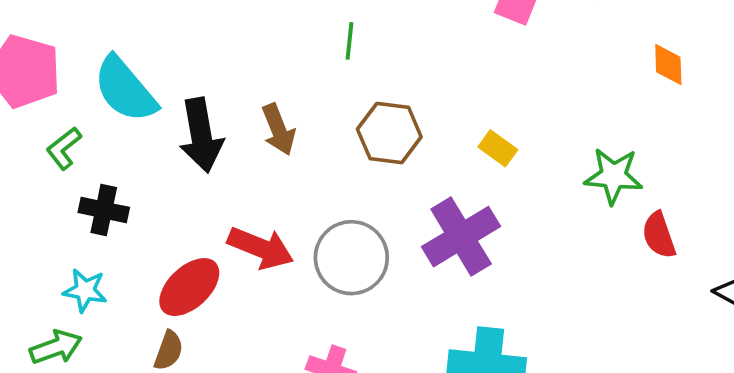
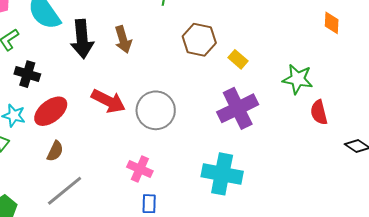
brown hexagon: (389, 133) -> (199, 40), moved
purple cross: (461, 237) -> (238, 108), moved
red ellipse: (189, 287) -> (51, 111), moved

